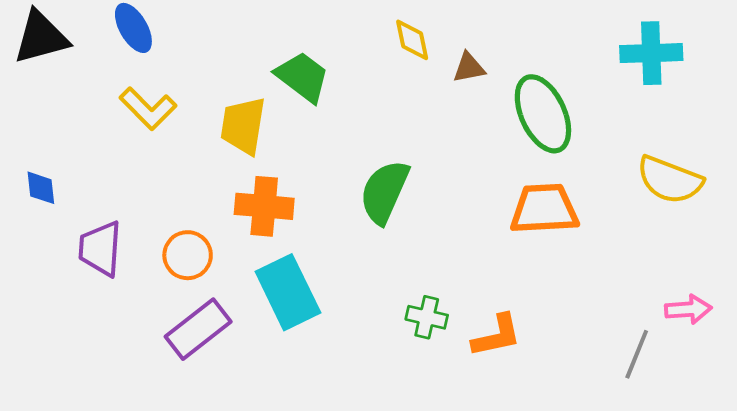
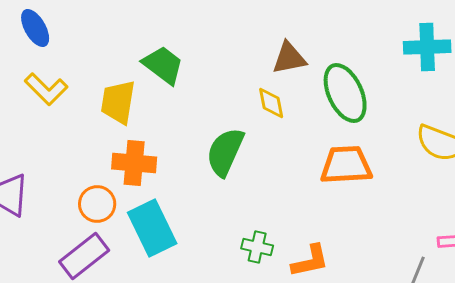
yellow diamond: (412, 40) -> (271, 103), moved
brown triangle: (469, 68) -> (289, 58), size x1.4
orange circle: (188, 255) -> (97, 204), moved

